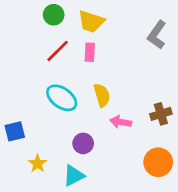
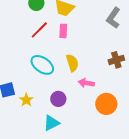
brown cross: (161, 114) -> (116, 60), moved
orange circle: (158, 162) -> (106, 104), moved
yellow star: (38, 164) -> (26, 100), moved

